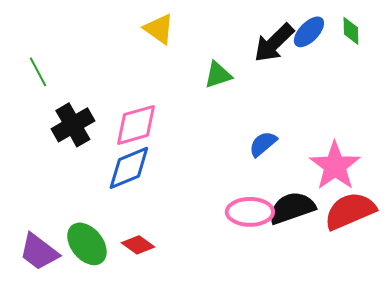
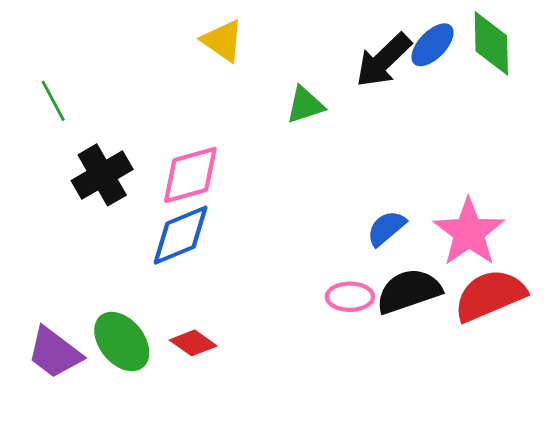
green diamond: (351, 31) -> (491, 43), size x1.6
blue semicircle: (263, 144) -> (386, 228), moved
pink ellipse: (250, 212) -> (350, 297), size x0.7

